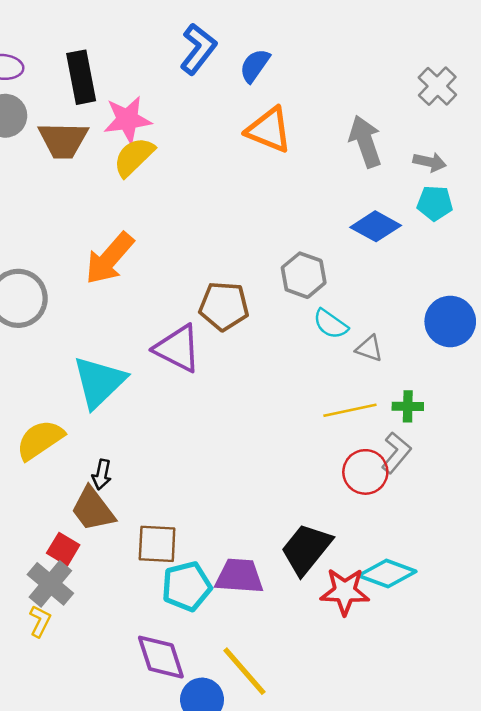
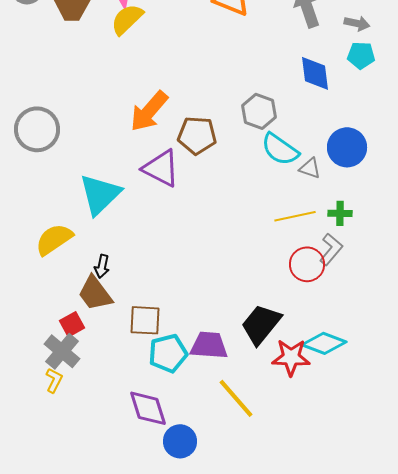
blue diamond: (376, 226) -> (315, 73), turned 54
orange arrow: (109, 258) -> (149, 111), moved
blue circle: (450, 321) -> (347, 147), moved
cyan semicircle: (331, 324) -> (280, 149), size x1.4
red square: (63, 549) -> (72, 324), turned 30
yellow line: (244, 671) -> (236, 398), moved

